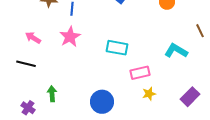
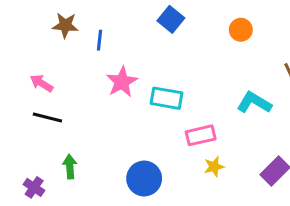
pink star: (70, 37) -> (122, 82), moved
black line: (26, 64) -> (47, 118), moved

